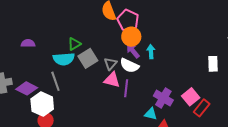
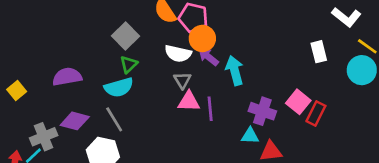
purple semicircle: (28, 43) -> (67, 77), size x1.5
cyan arrow: (151, 52) -> (235, 70), moved, size x1.5
gray square: (88, 58) -> (125, 36), moved
white semicircle: (129, 66) -> (178, 53), moved
purple diamond: (27, 88) -> (75, 121), moved

